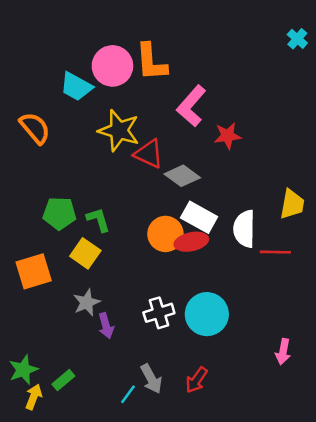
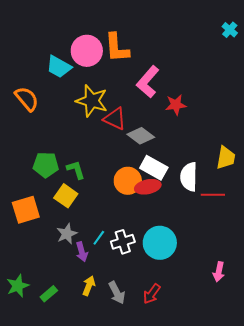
cyan line: (128, 394) -> (99, 238), moved
yellow arrow: (34, 397) -> (89, 286), moved

